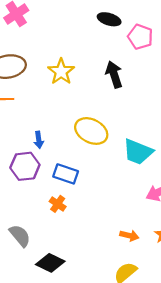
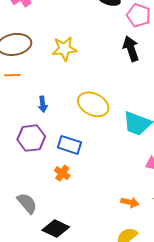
yellow star: (61, 72) -> (64, 49), turned 30
black arrow: (114, 74) -> (131, 49), moved
blue arrow: (39, 140) -> (43, 104), moved

